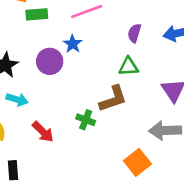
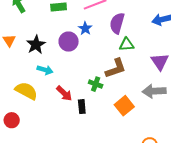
purple semicircle: (134, 33) -> (117, 23), moved, size x1.5
orange square: (137, 162) -> (124, 106), moved
black rectangle: (13, 170) -> (82, 107), moved

